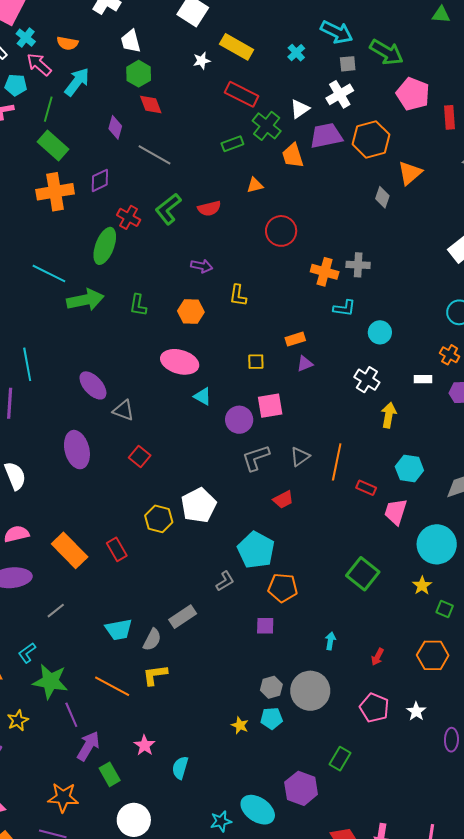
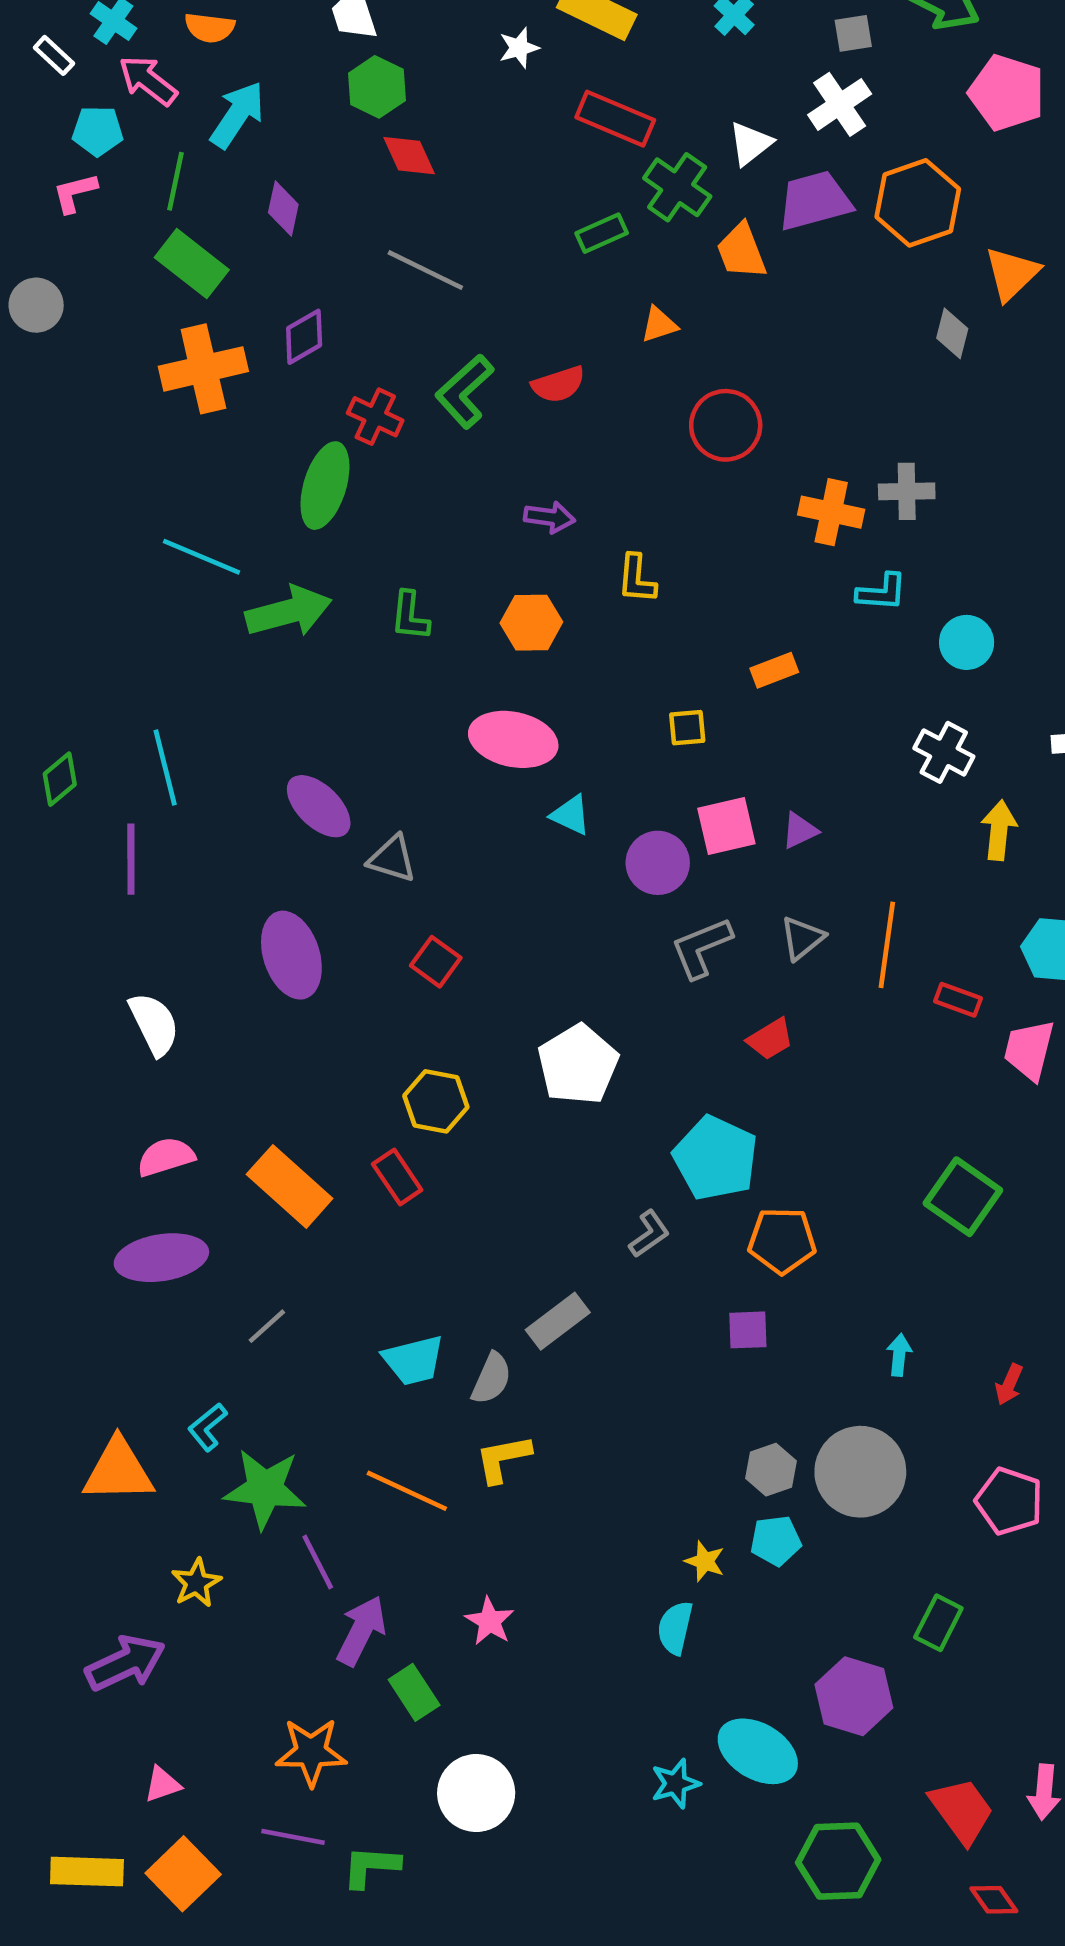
purple diamond: (115, 127) -> (283, 208), moved
purple triangle: (305, 364) -> (800, 831), moved
yellow hexagon: (159, 519) -> (436, 1101), moved
cyan semicircle: (180, 768) -> (675, 1628), moved

